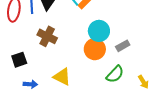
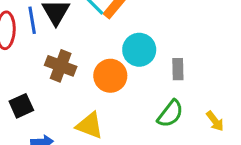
gray rectangle: (123, 46) -> (178, 69), turned -56
orange circle: (95, 49) -> (110, 76), moved

